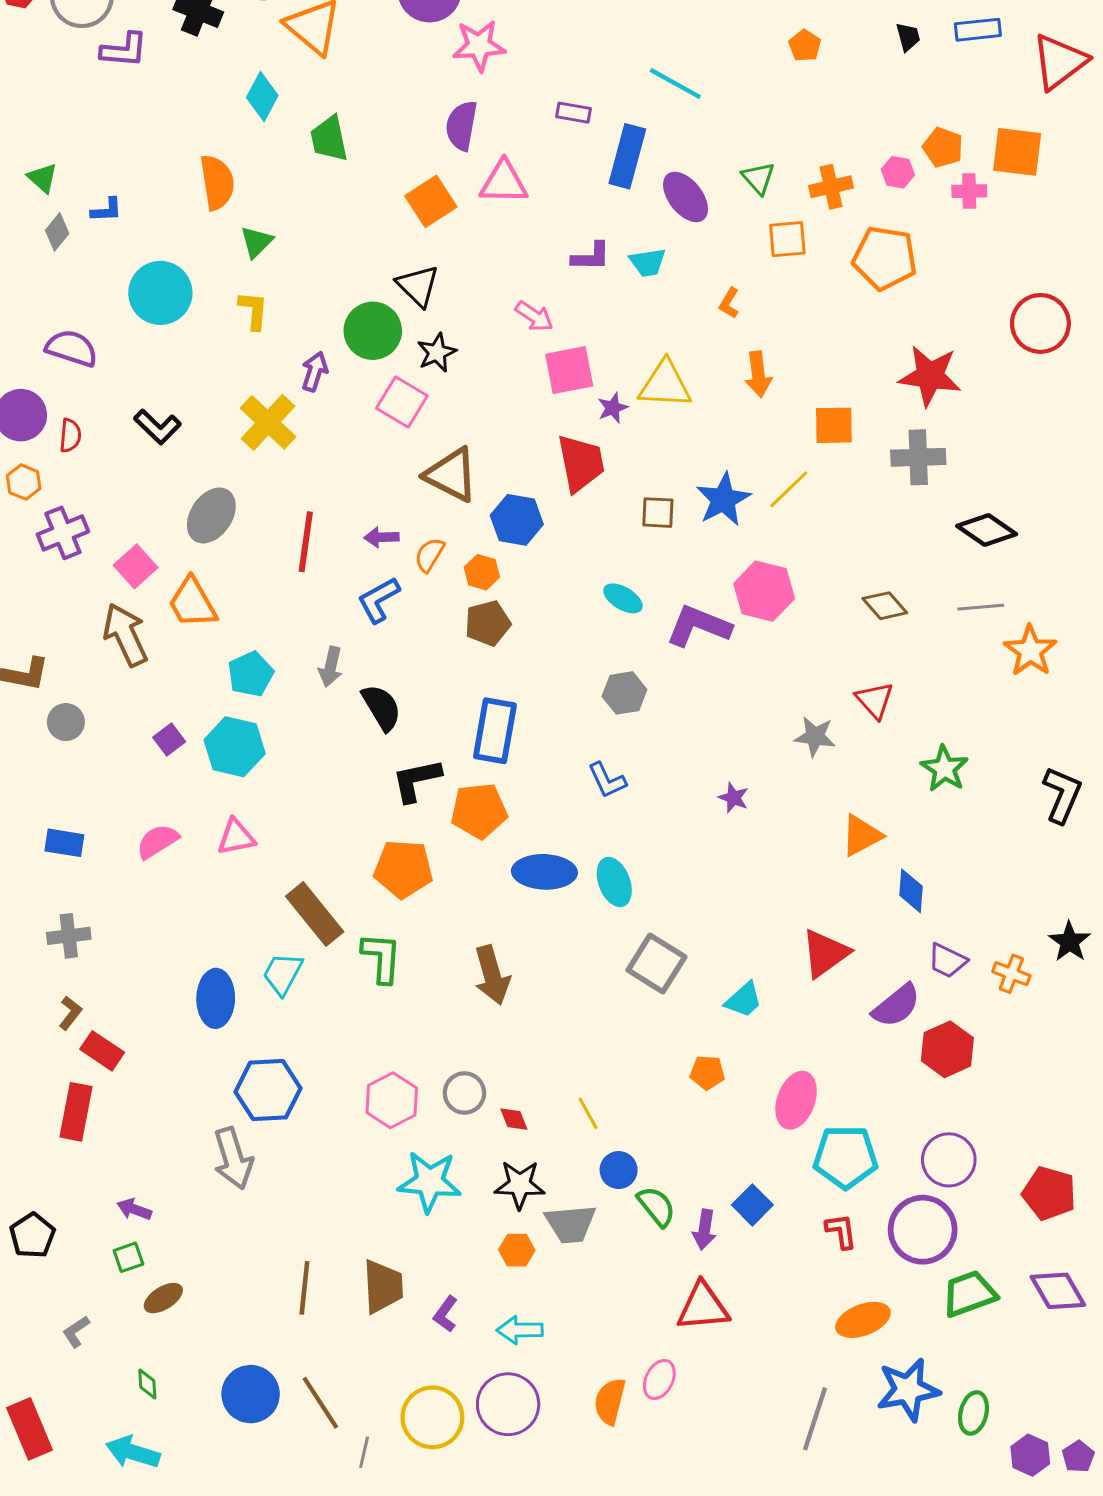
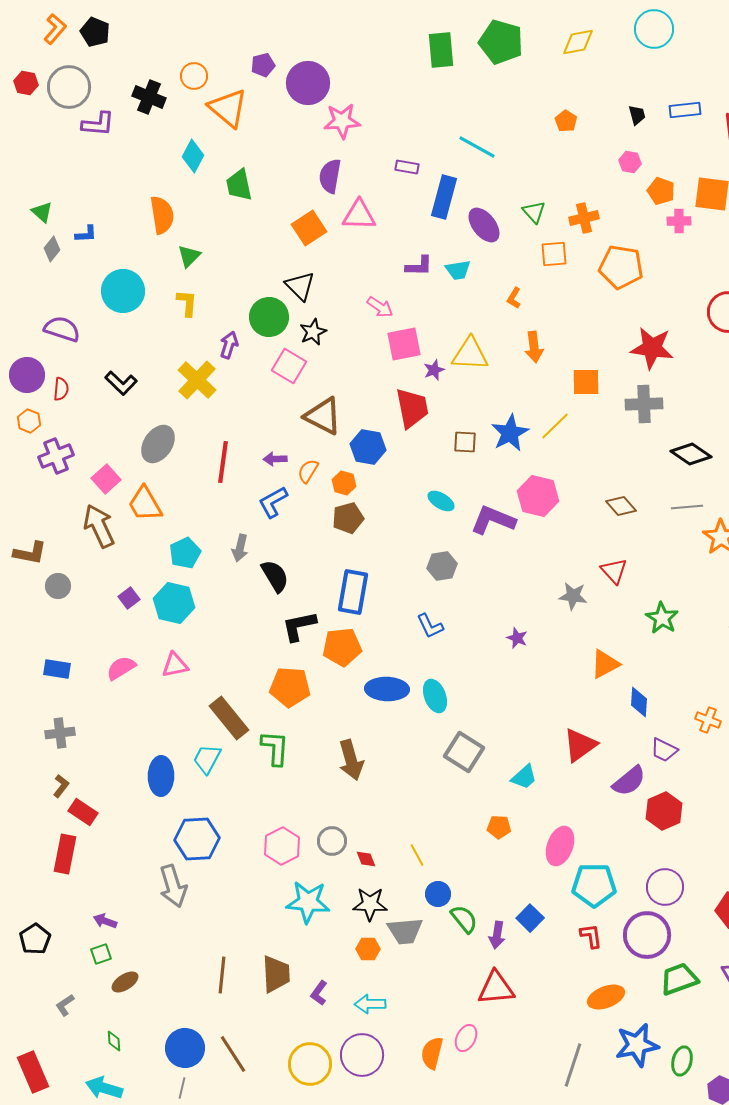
pink hexagon: (898, 172) -> (630, 162), moved
orange cross: (1011, 974) -> (708, 720), moved
gray line: (364, 1452) -> (182, 1088), moved

